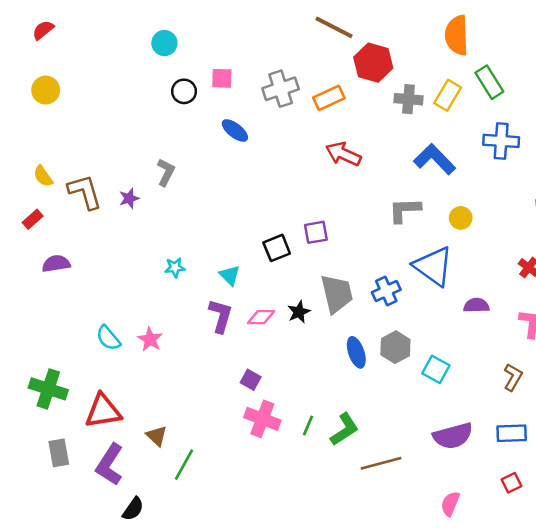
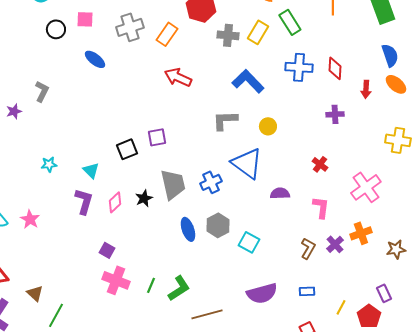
orange rectangle: (329, 98) -> (167, 34), turned -30
pink diamond: (261, 317) -> (115, 202), turned -45
blue rectangle: (512, 433) -> (307, 291), size x0.7

